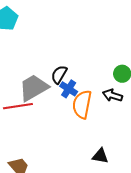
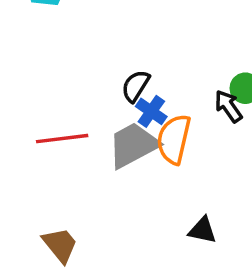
gray trapezoid: (34, 88) -> (133, 145), moved
black arrow: (112, 95) -> (228, 106), moved, turned 36

